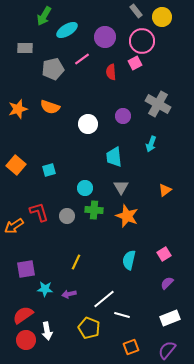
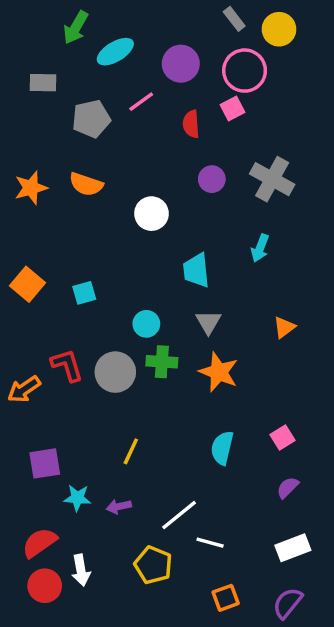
purple circle: (123, 116) -> (212, 179), moved
gray circle: (67, 216) -> (115, 372), size x1.5

